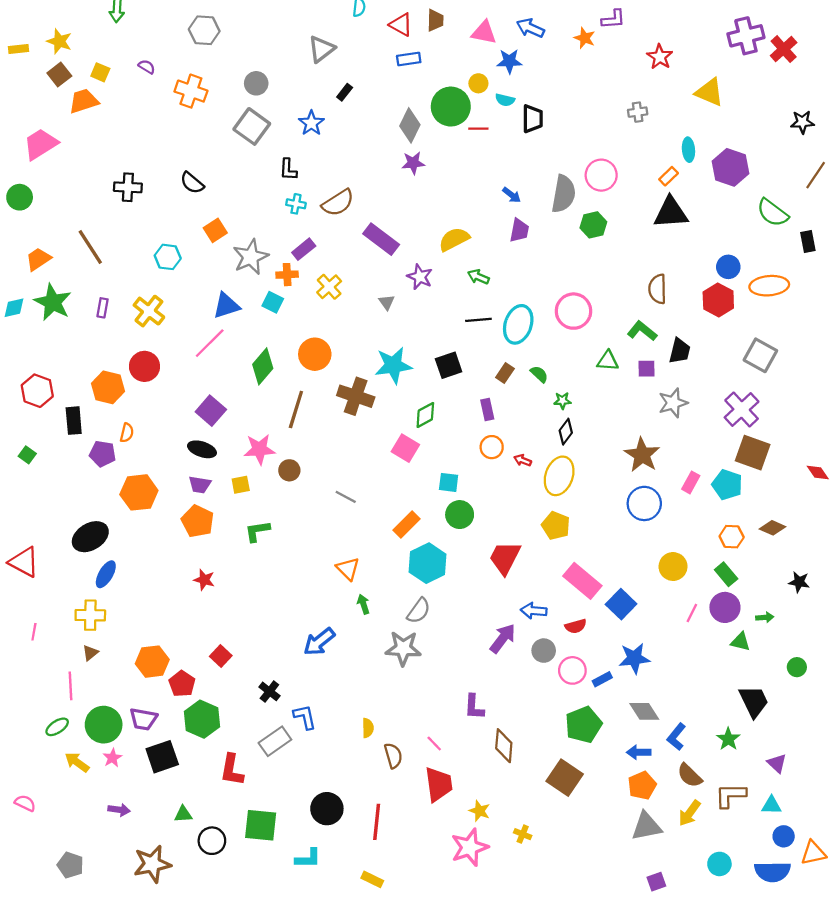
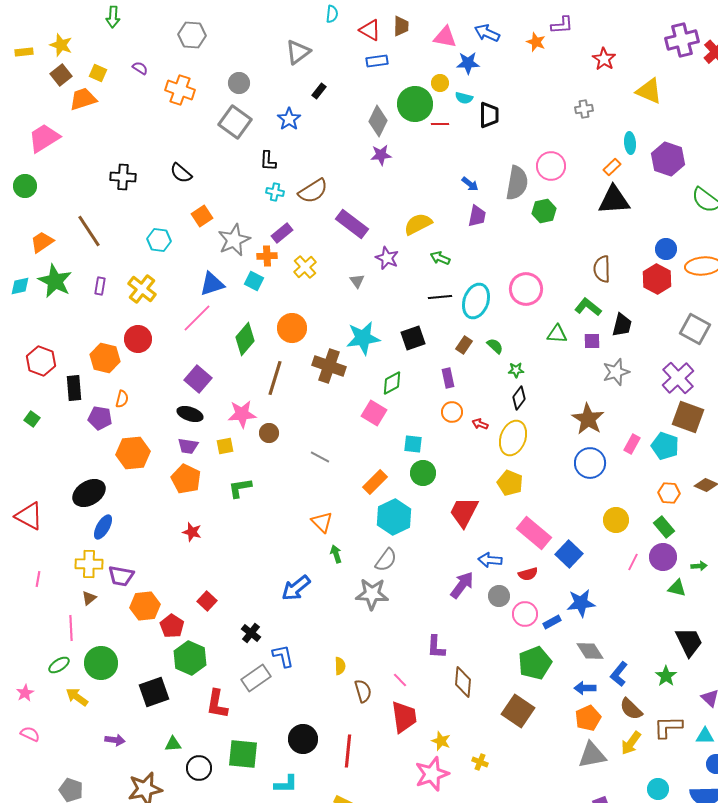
purple trapezoid: (143, 719) -> (121, 576), moved
pink star: (112, 758) -> (25, 693), moved

